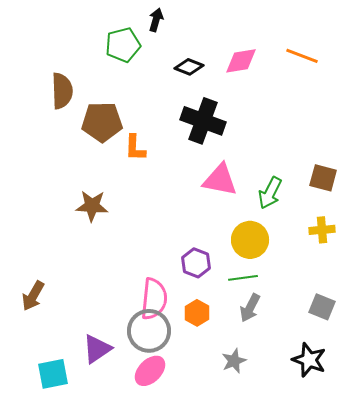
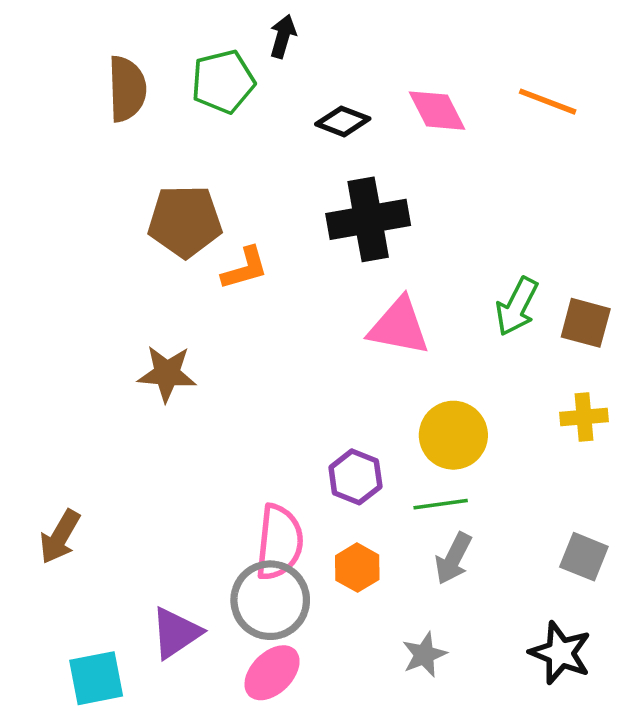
pink diamond: (241, 61) -> (437, 111), turned 72
brown semicircle: (62, 91) -> (127, 89), moved
black cross: (203, 121) -> (368, 219), turned -30
orange L-shape: (135, 148) -> (245, 268), turned -108
green arrow: (270, 193) -> (517, 306), moved

